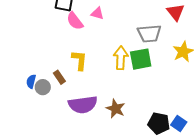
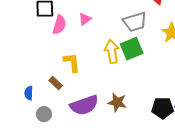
pink triangle: (97, 13) -> (85, 19), moved, turned -40
pink semicircle: (75, 21) -> (59, 25), turned -114
gray circle: (43, 87) -> (44, 114), moved

